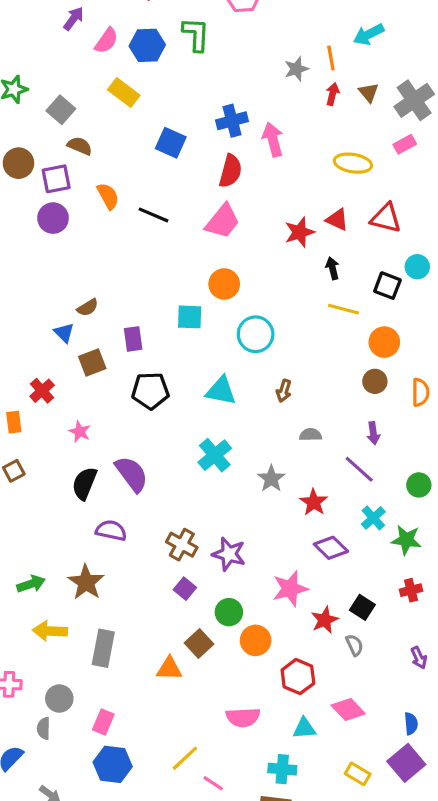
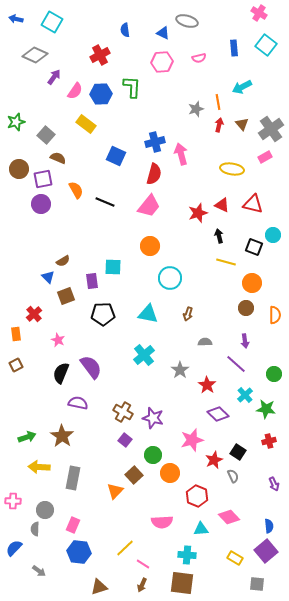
cyan square: (190, 317) -> (113, 267), moved
orange triangle: (169, 669) -> (115, 491), turned -48

